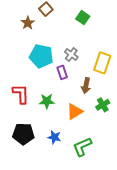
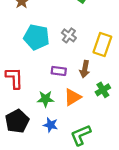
purple rectangle: (62, 72) -> (59, 71), moved, turned -64
green star: (47, 101) -> (45, 99), moved
black pentagon: (23, 134) -> (17, 121), turned -30

